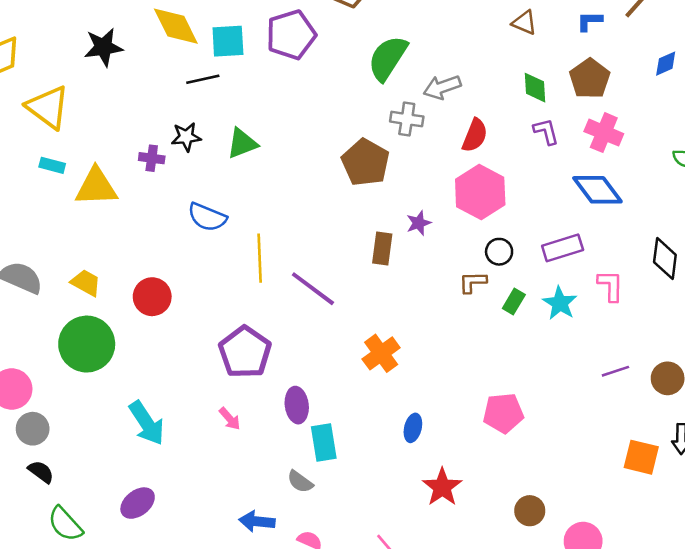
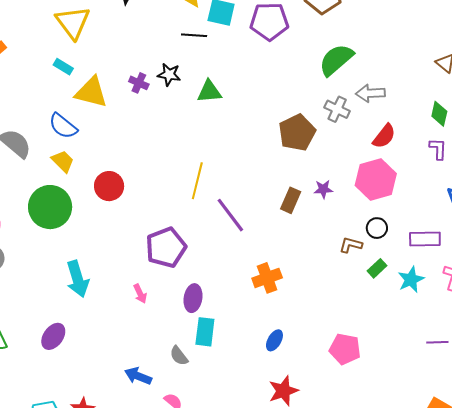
blue semicircle: (207, 217) -> (63, 126), moved
purple ellipse: (138, 503) -> (53, 336), turned -32

